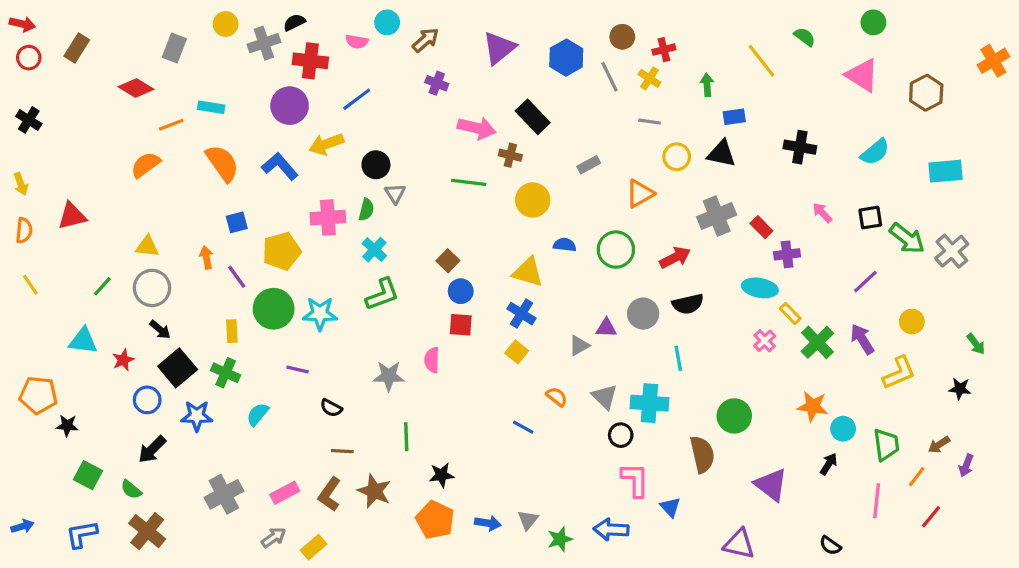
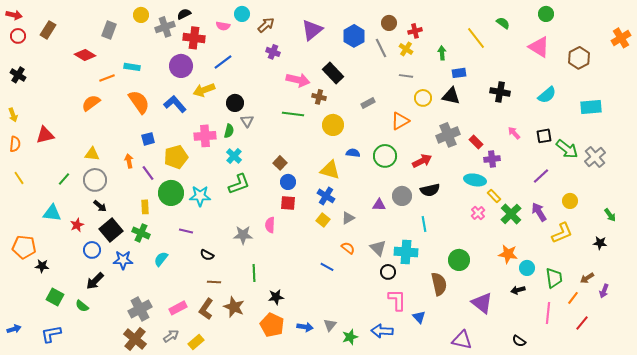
gray triangle: (579, 346) -> (348, 218), moved
black arrow: (829, 464) -> (518, 290), turned -136
brown cross: (147, 531) -> (135, 339), moved

